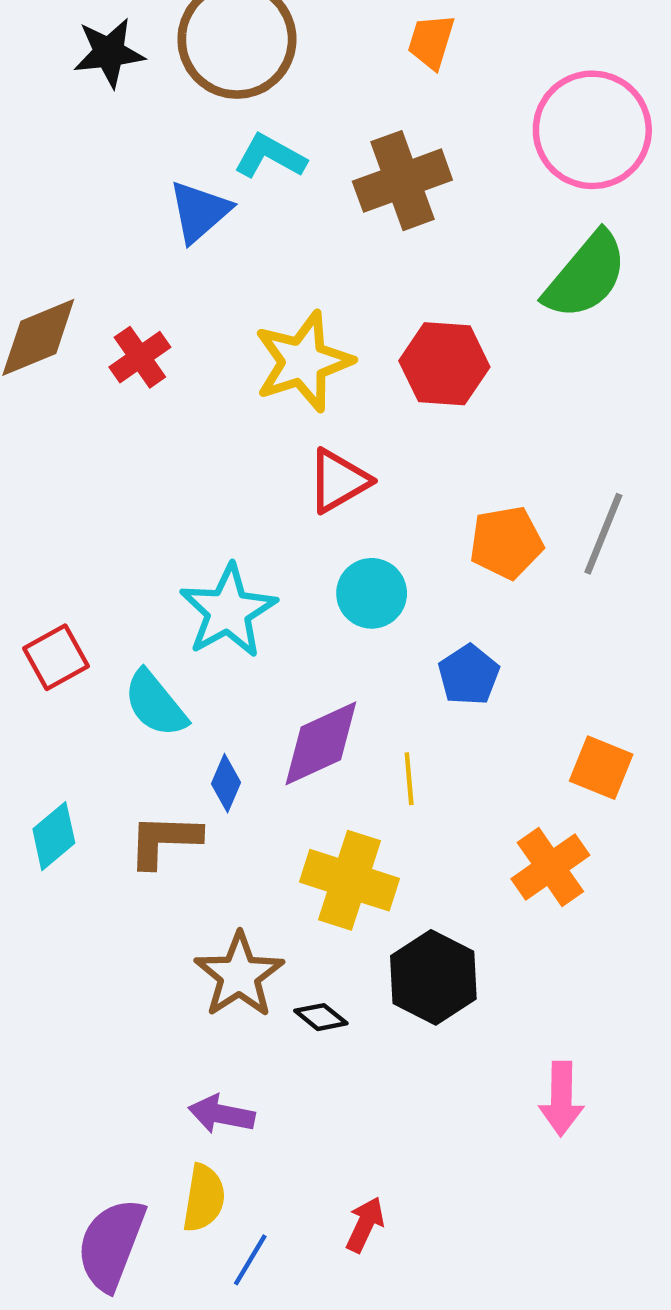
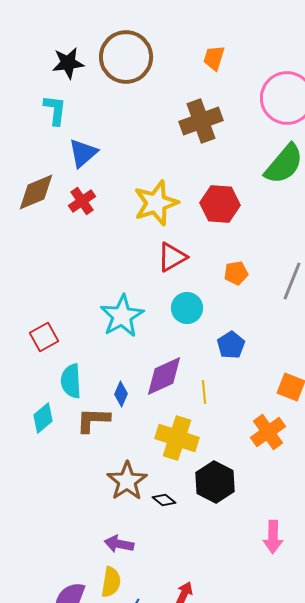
cyan L-shape: (270, 156) -> (55, 110), moved, turned 68
blue triangle: (199, 212) -> (83, 153), moved
orange pentagon: (506, 543) -> (236, 273), moved, size x0.7
cyan semicircle: (155, 704) -> (71, 381), moved, turned 36

